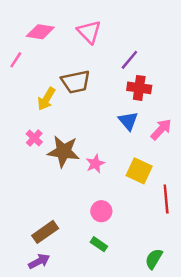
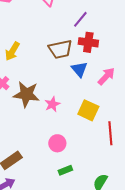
brown trapezoid: (76, 82) -> (60, 49), moved
green rectangle: (99, 244) -> (65, 170), moved, turned -56

